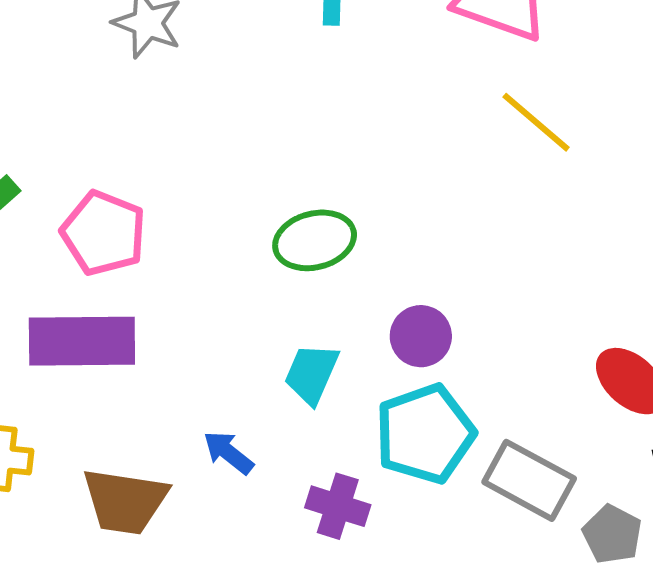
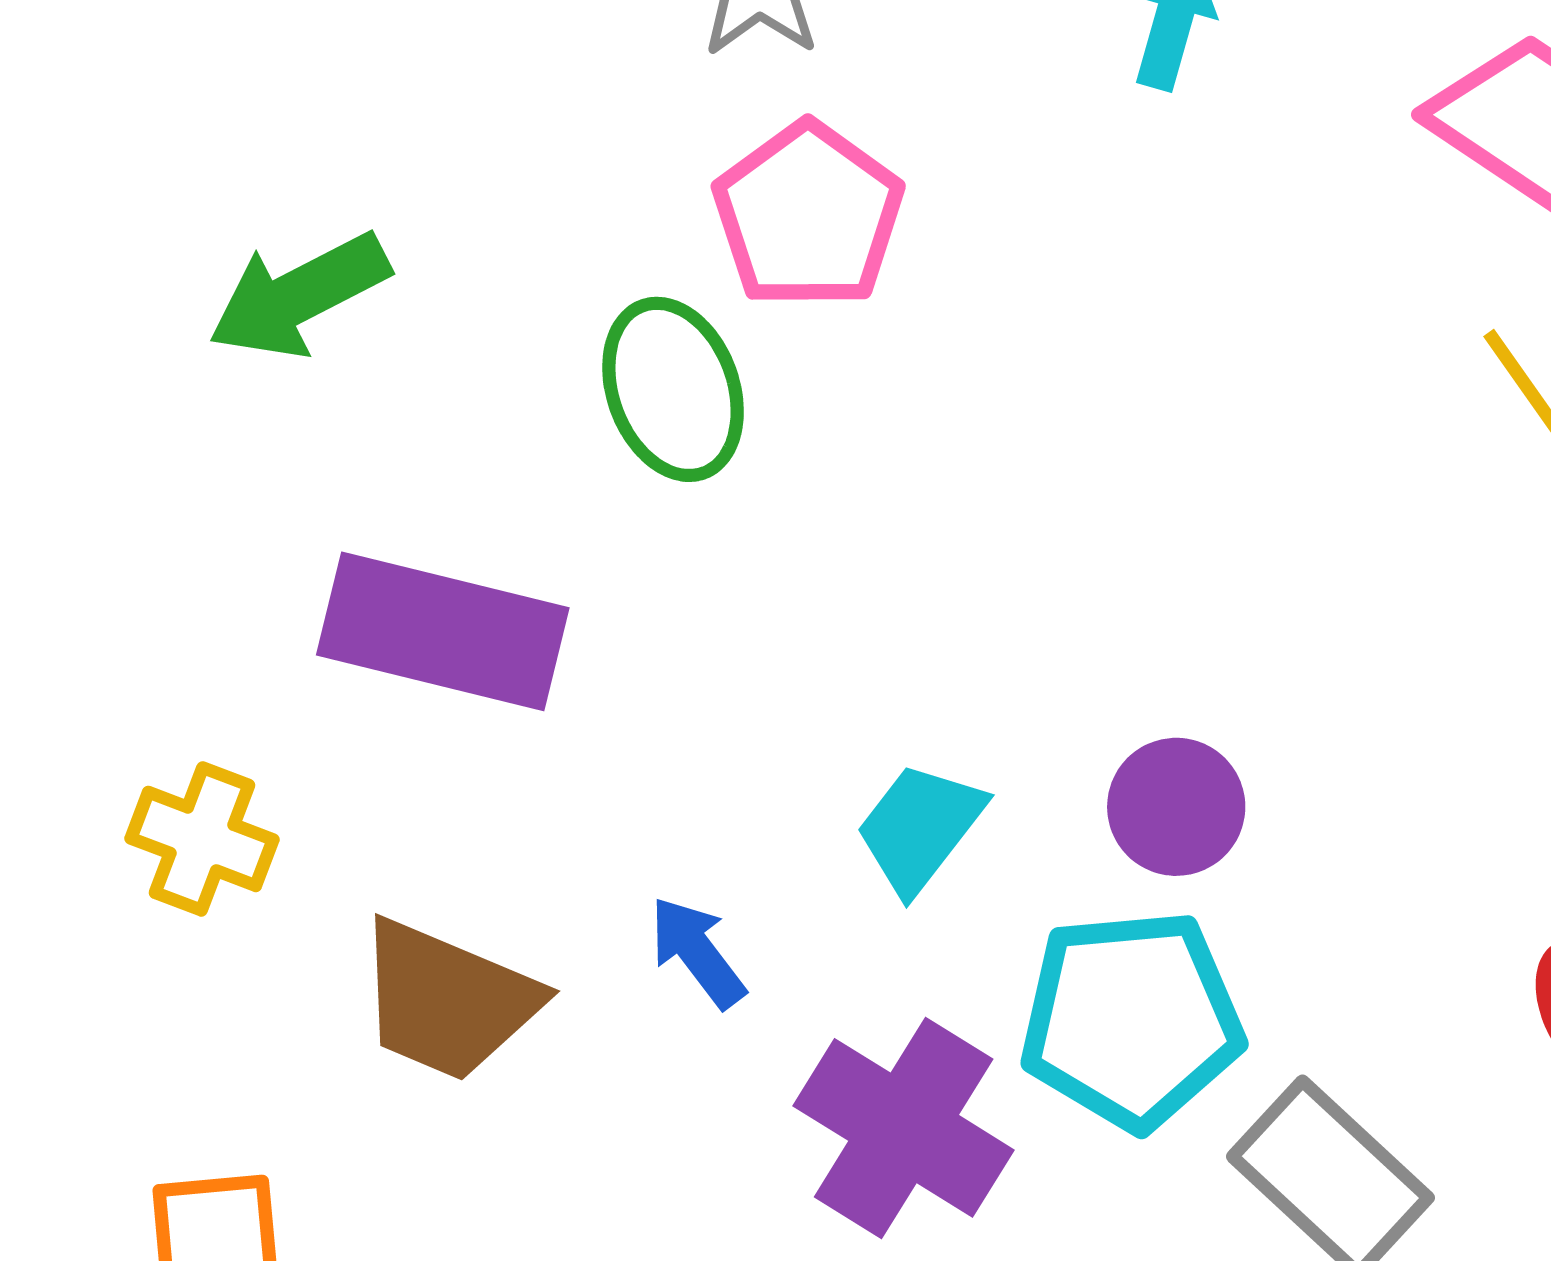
pink pentagon: (103, 233) -> (808, 215), moved
green ellipse: (315, 240) -> (673, 389), moved, turned 70
purple cross: (338, 506) -> (904, 1128), size x1.5

